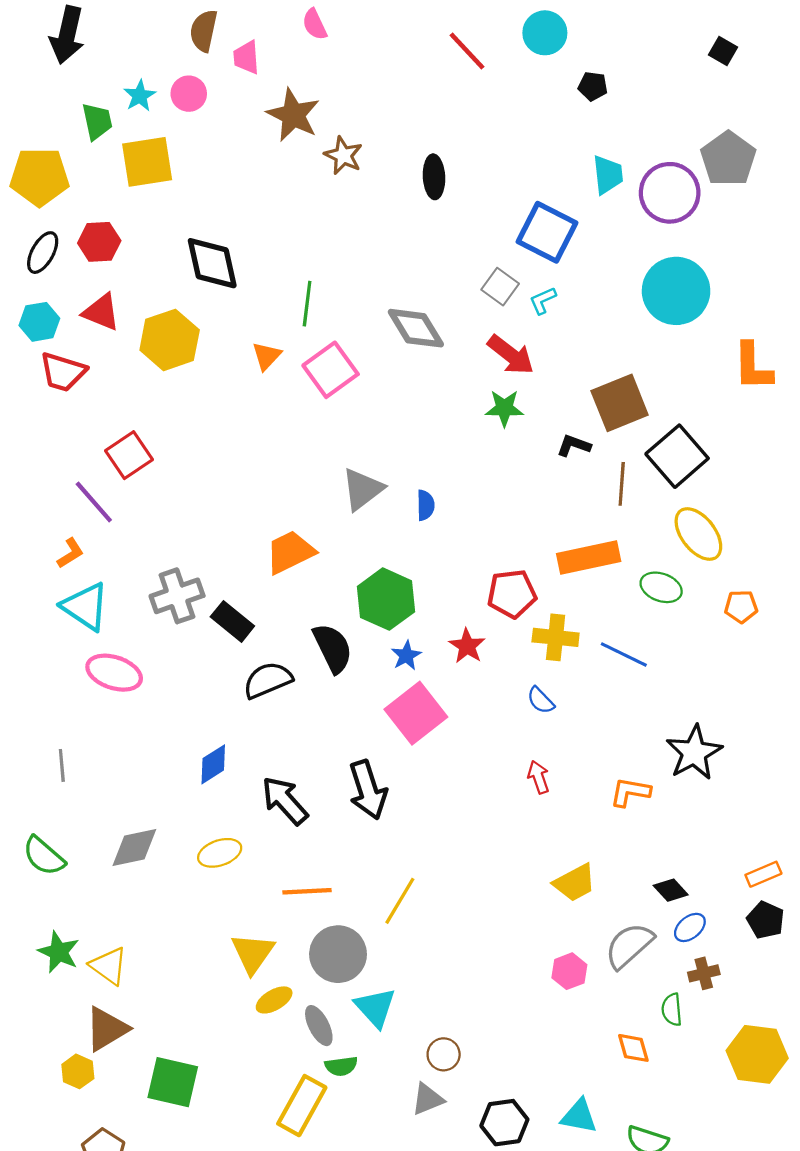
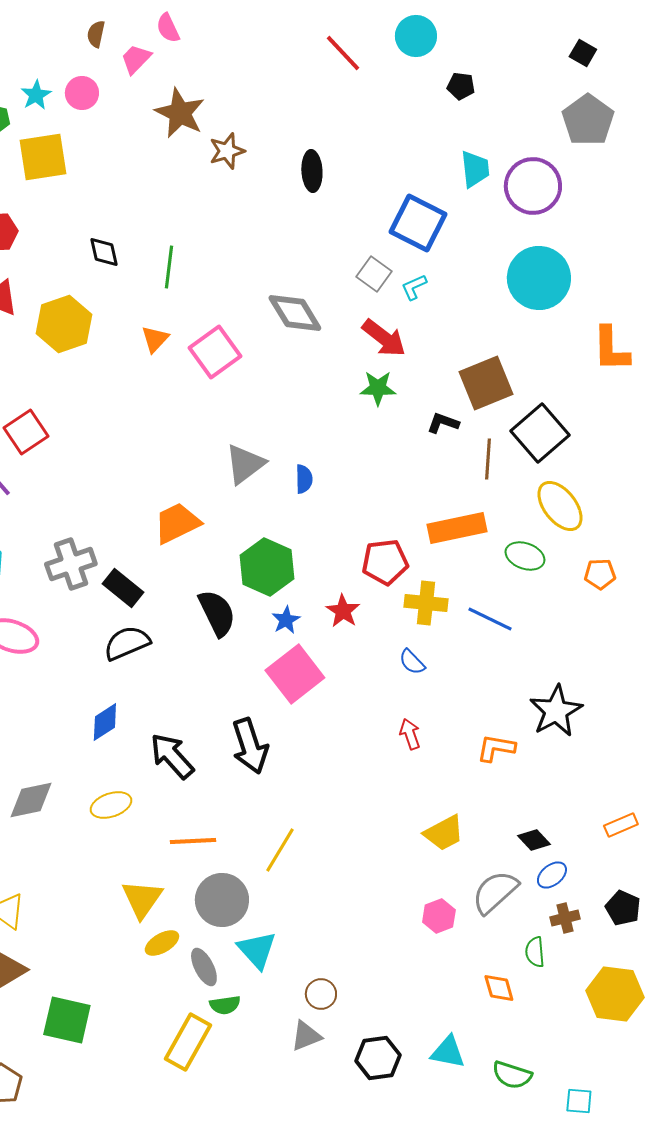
pink semicircle: (315, 24) -> (168, 28), moved
brown semicircle: (204, 31) -> (96, 34), size x0.7
pink trapezoid: (246, 57) -> (136, 59), turned 48
brown star: (343, 155) -> (227, 151), turned 30
gray pentagon: (728, 159) -> (588, 120), moved
black diamond: (212, 263) -> (104, 252), size x0.6
green line: (307, 304) -> (169, 267), moved
black semicircle: (268, 680) -> (127, 643), moved
black pentagon: (766, 920) -> (623, 908), moved

